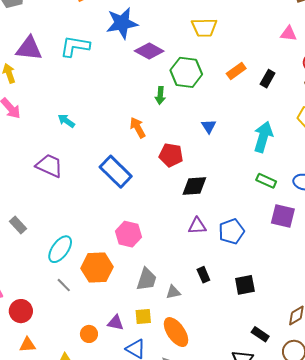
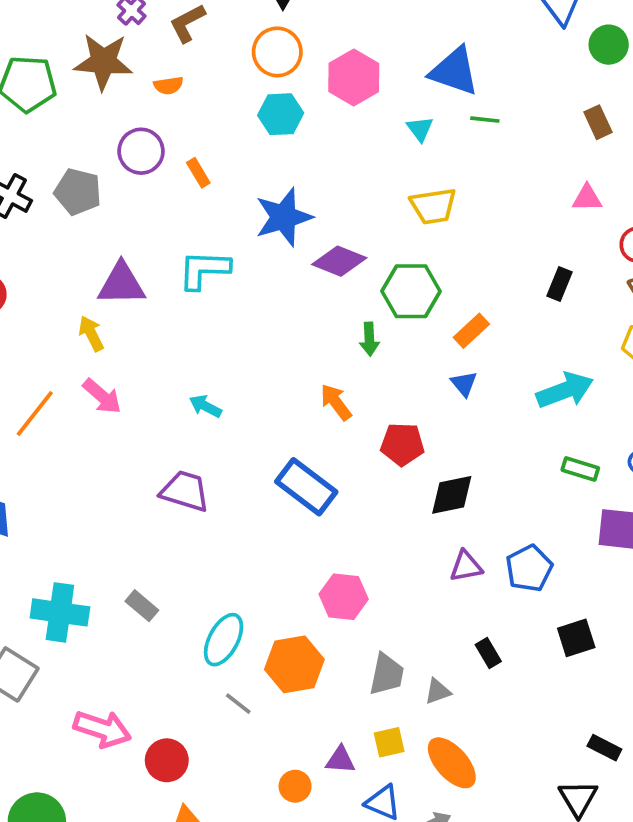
orange rectangle: (236, 71) -> (471, 331), moved
cyan arrow: (263, 137) -> (565, 390), turned 60
black square: (245, 285) -> (576, 638), moved

